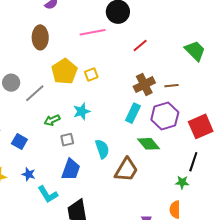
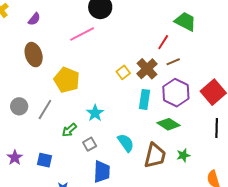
red line: (140, 45) -> (163, 42), moved
yellow square: (91, 74) -> (123, 72), moved
green star: (182, 182) -> (183, 155), moved

